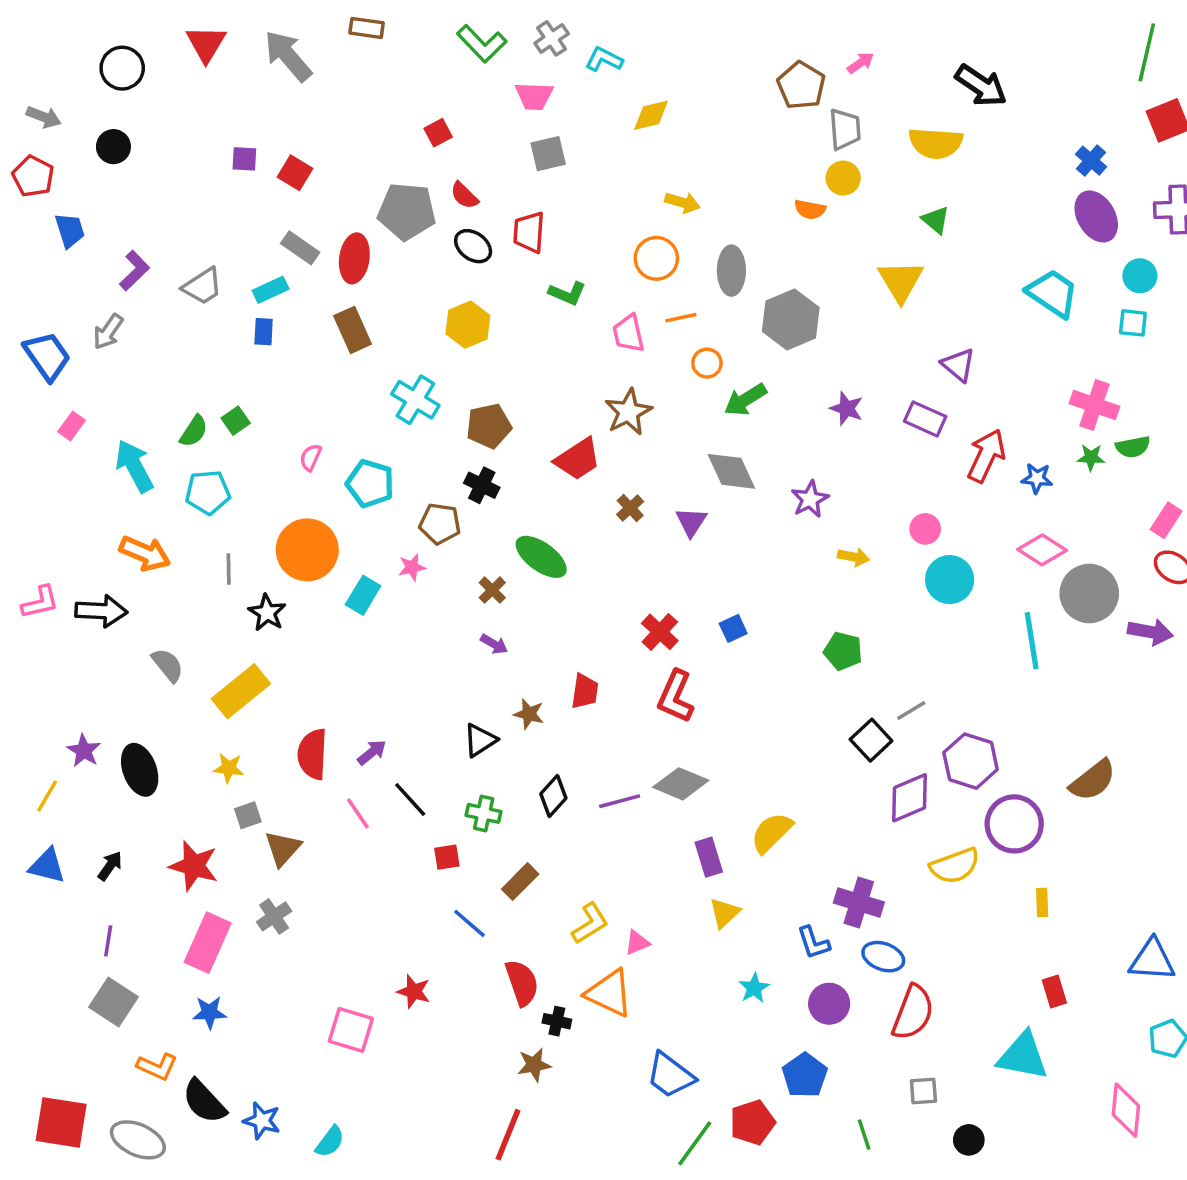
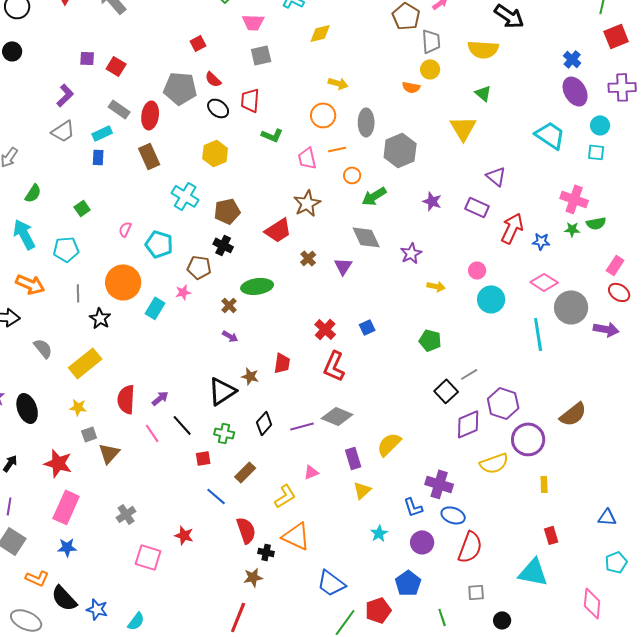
purple L-shape: (134, 271) -> (65, 95), moved
green semicircle: (194, 431) -> (33, 193), moved
green ellipse: (541, 557) -> (257, 286), turned -44
black triangle: (480, 740) -> (222, 391), size x1.4
gray cross: (274, 916) -> (126, 514), moved
pink triangle: (637, 943) -> (311, 472), moved
blue triangle: (1152, 960) -> (607, 517), size x0.7

